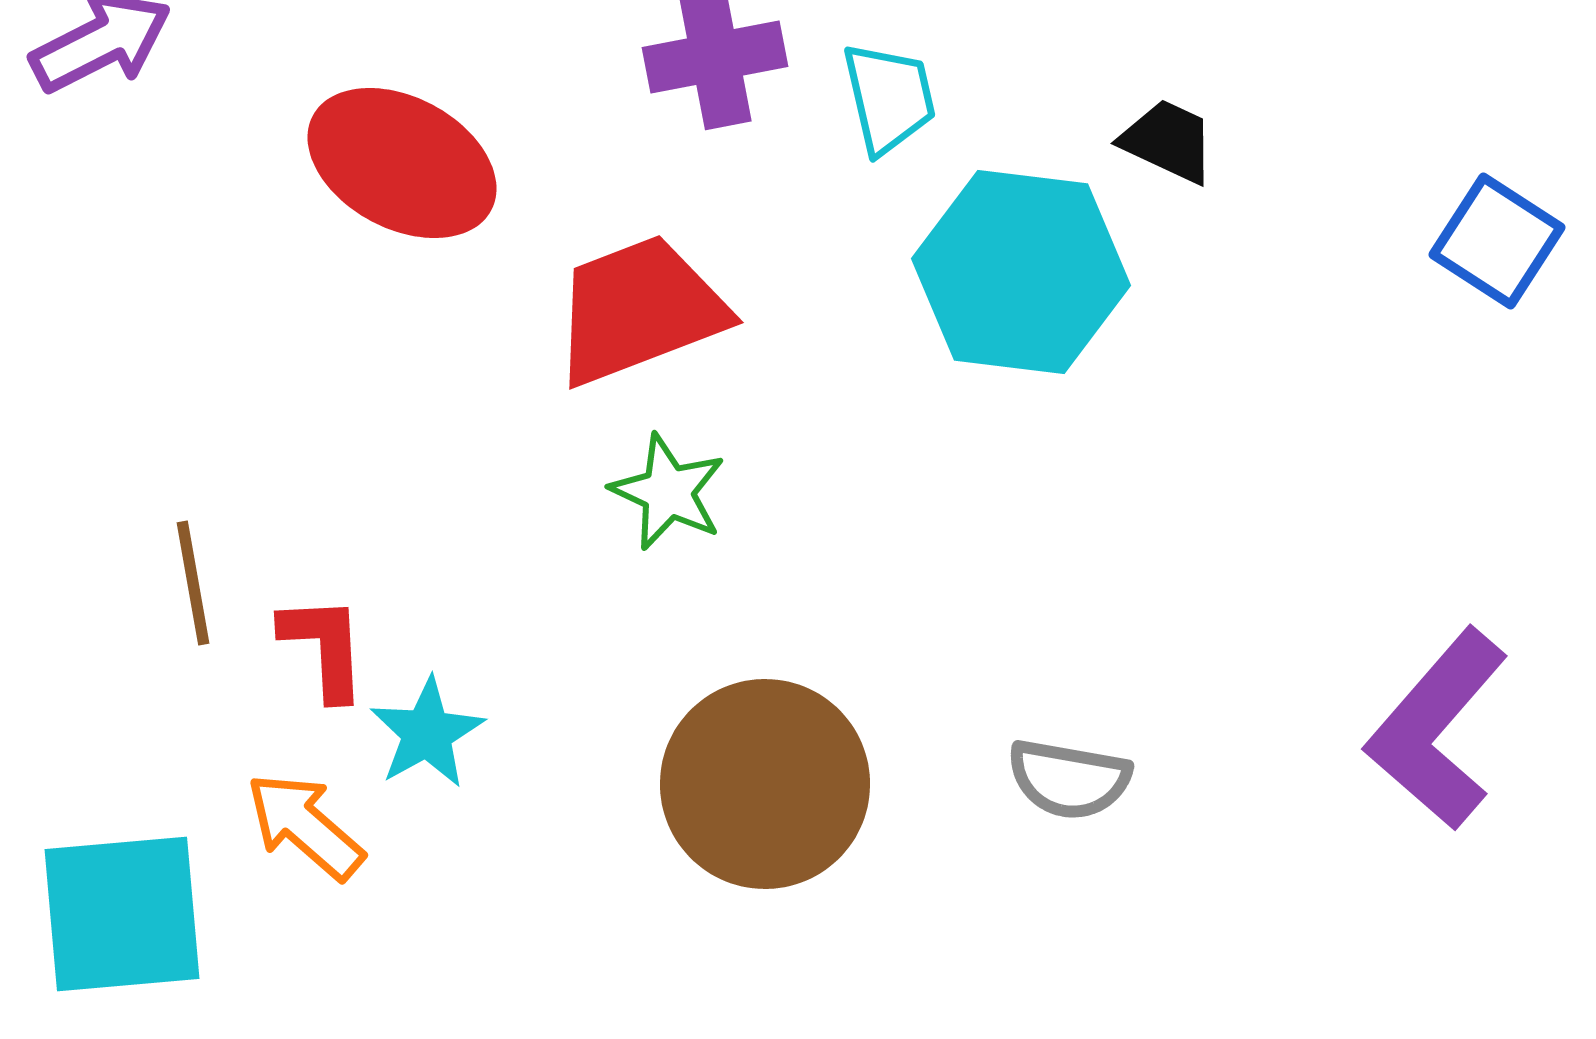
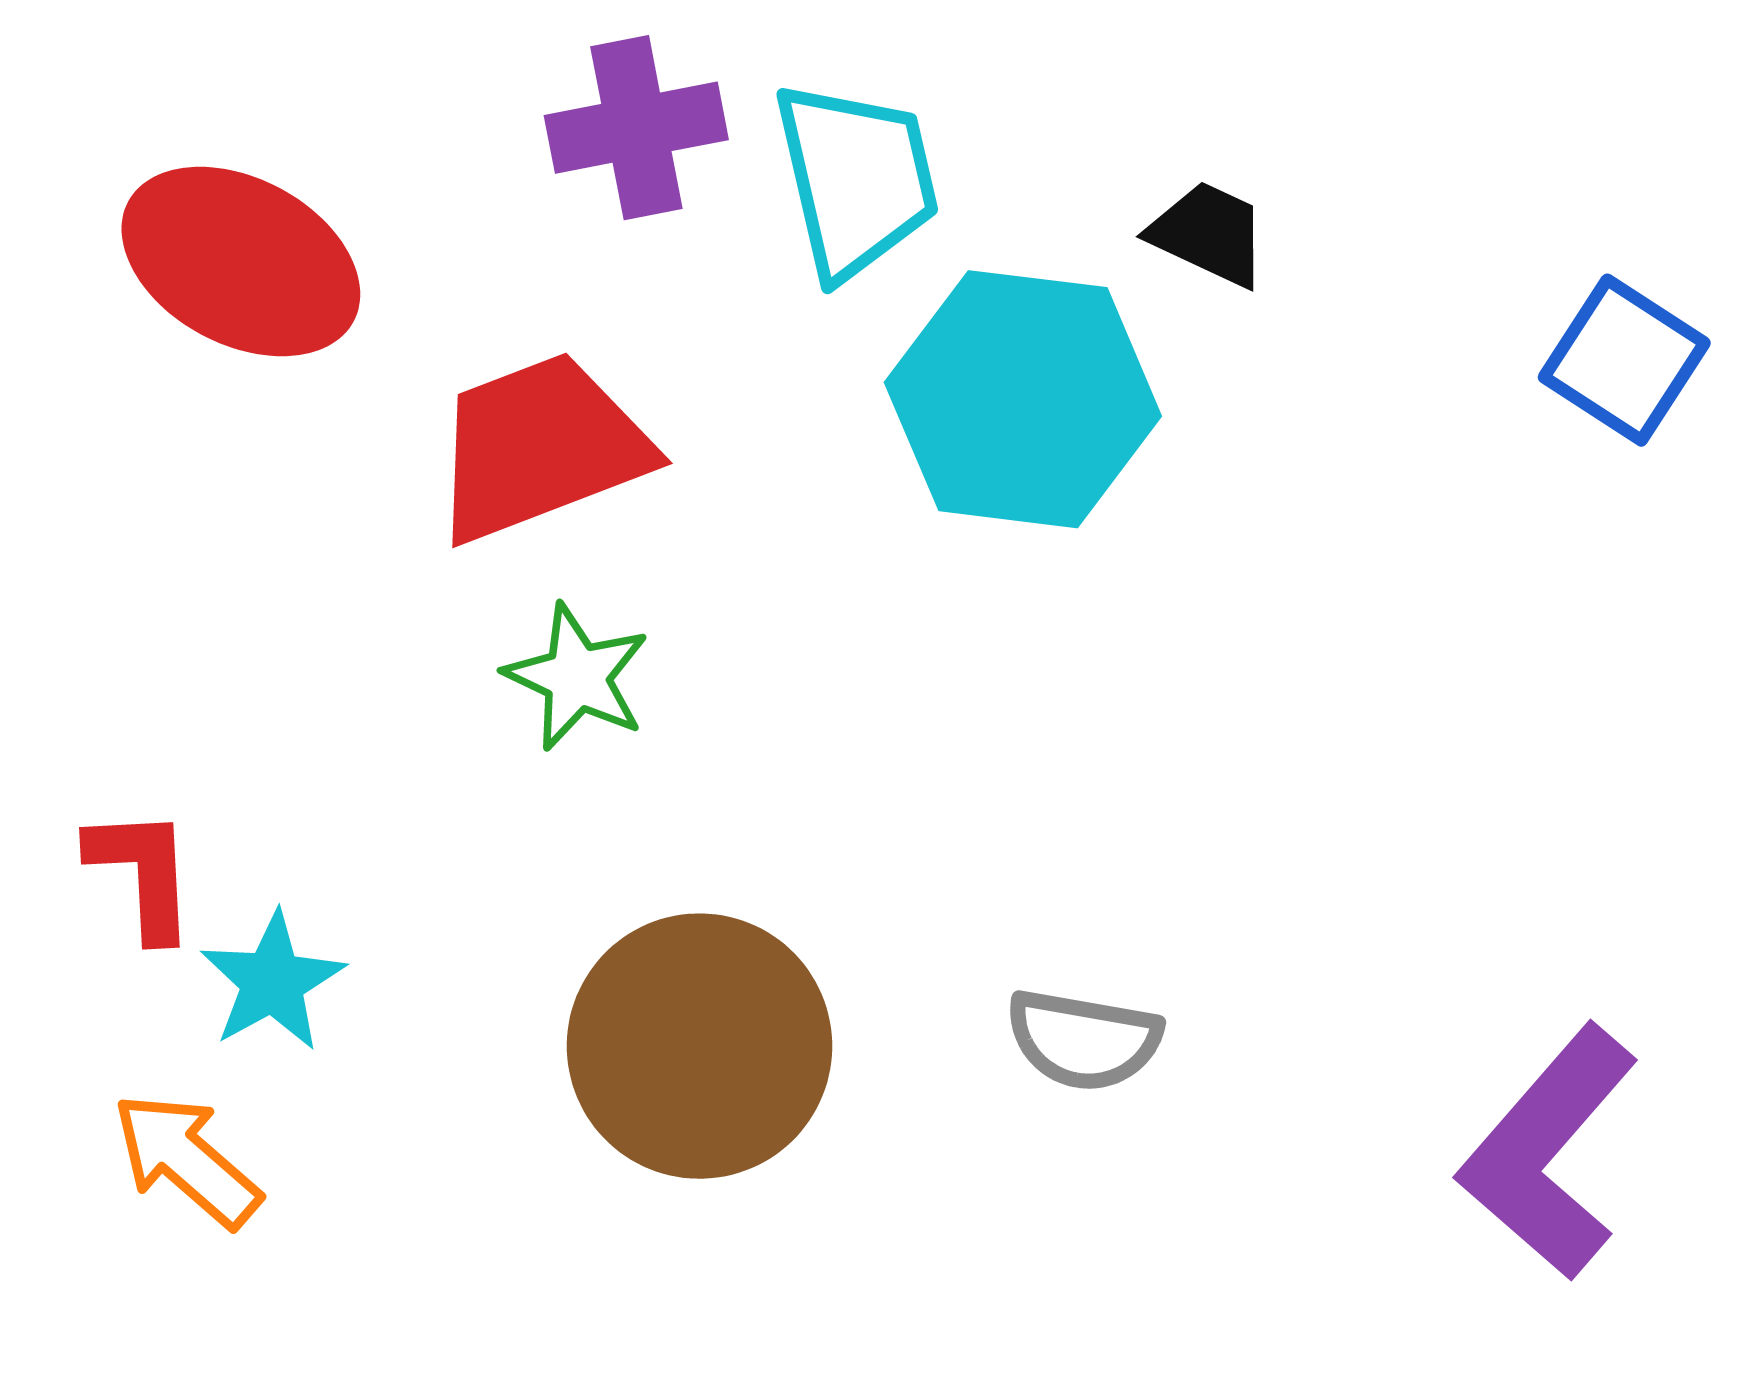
cyan trapezoid: (889, 98) -> (856, 179), size x1.4
purple L-shape: (1437, 729) -> (1548, 1152), moved
orange arrow: (305, 826) -> (187, 1160), moved

